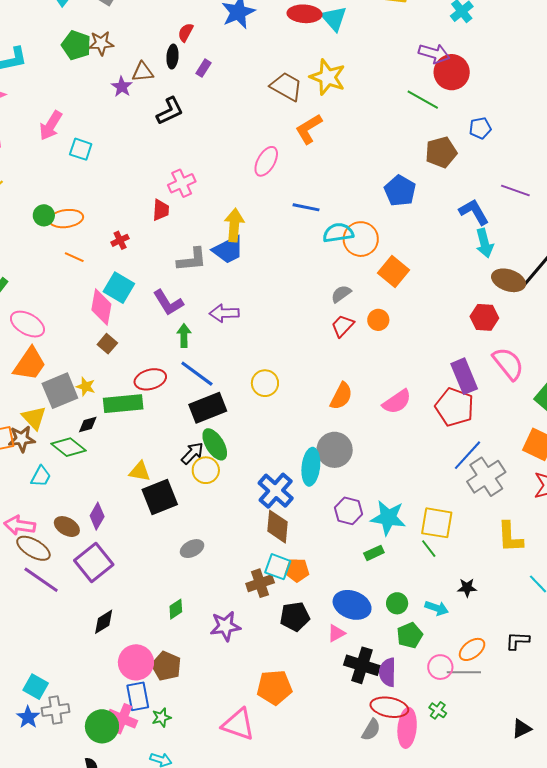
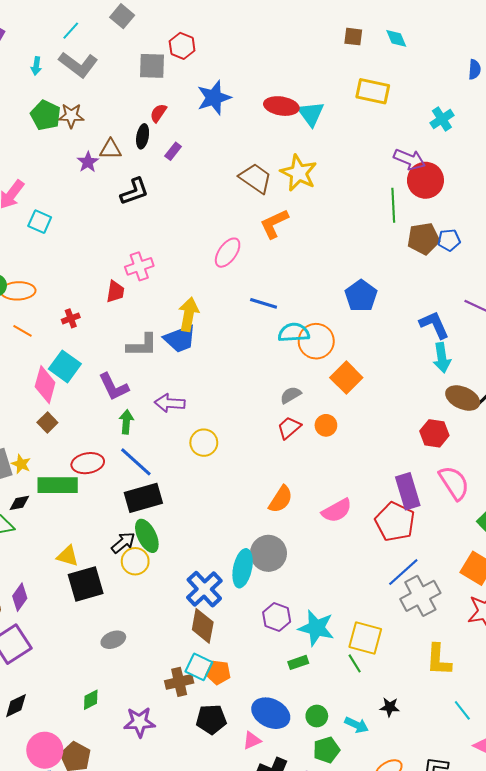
green line: (423, 100) -> (393, 205), turned 52
brown pentagon: (441, 152) -> (423, 239), moved
yellow circle: (265, 383) -> (204, 443), moved

